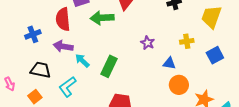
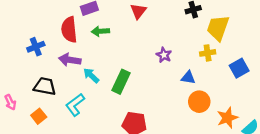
yellow trapezoid: (211, 17) -> (218, 28), moved
green arrow: (102, 18) -> (100, 31), moved, size x0.7

